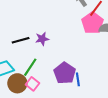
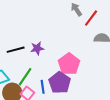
pink pentagon: (92, 23) -> (69, 64), moved
blue line: (78, 79) -> (43, 87), moved

